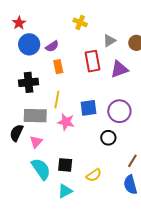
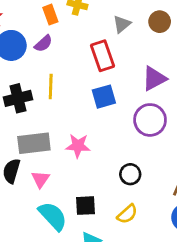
orange rectangle: (58, 67) -> (50, 15), moved
purple triangle: (119, 69) -> (154, 79), moved
yellow line: (57, 100) -> (51, 87), moved
blue square: (89, 108) -> (104, 97), moved
black circle: (108, 138) -> (130, 174), moved

